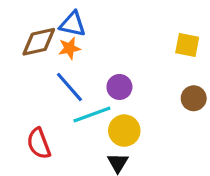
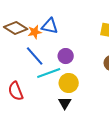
blue triangle: (73, 24) -> (50, 26), moved
brown diamond: (39, 42) -> (16, 28), turned 45

